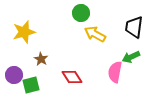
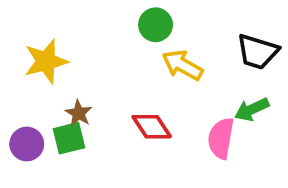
black trapezoid: (134, 27) -> (257, 52), turned -80
red diamond: (72, 77) -> (152, 127), moved
green square: (31, 85) -> (69, 138), moved

